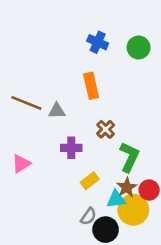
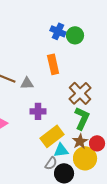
green circle: (139, 47) -> (75, 35), moved
brown cross: (106, 129) -> (80, 93), moved, size x1.6
yellow rectangle: (90, 181) -> (52, 136), size x1.6
cyan triangle: (116, 199) -> (61, 150), moved

